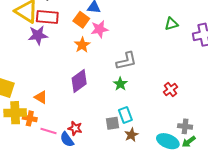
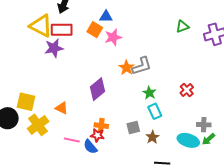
orange star: (82, 45) -> (126, 68), moved
green star: (120, 84) -> (149, 93), moved
yellow cross: (15, 113) -> (38, 125), turned -30
cyan rectangle: (125, 115) -> (155, 111), moved
orange cross: (30, 118) -> (101, 126), moved

